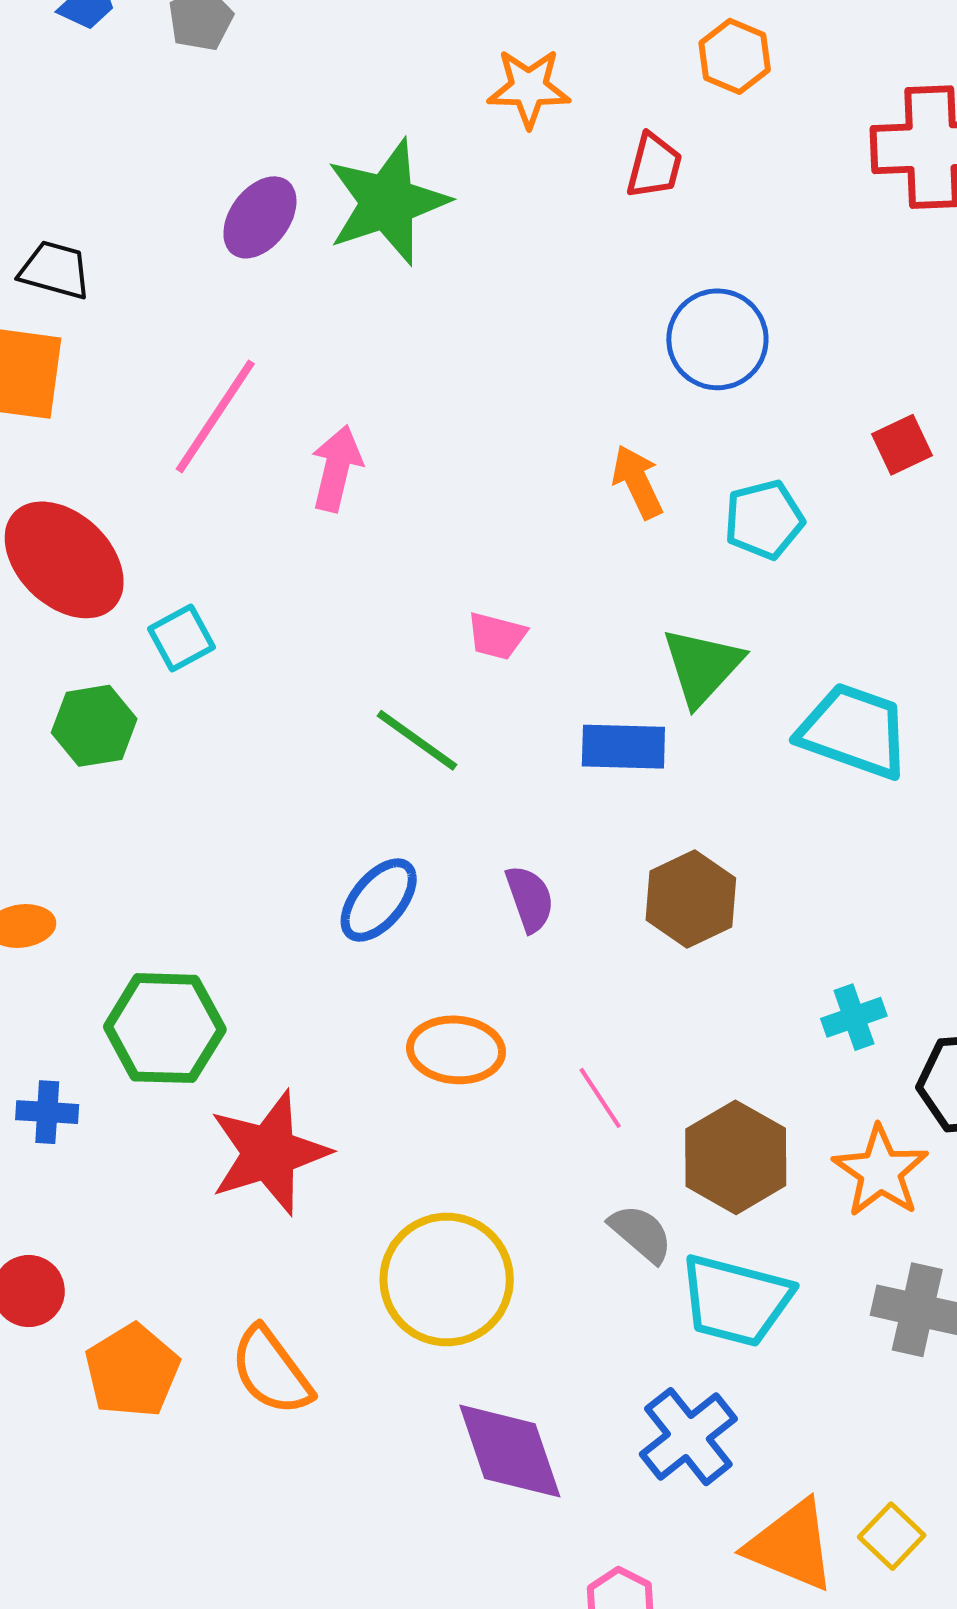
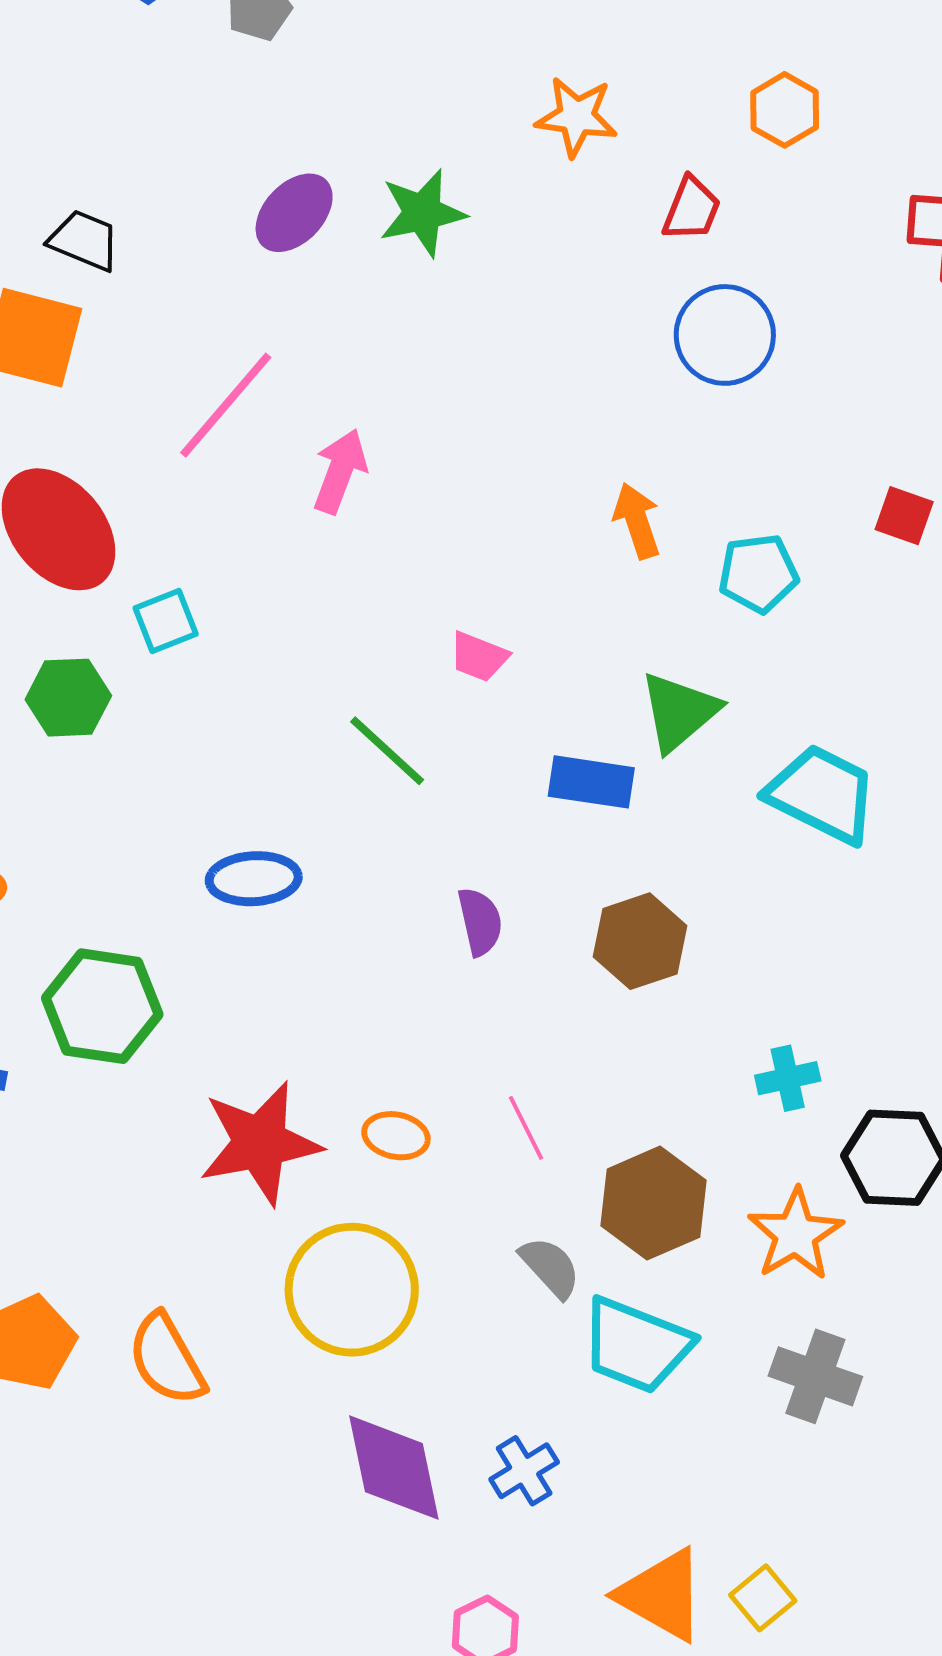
green star: (387, 202) -> (422, 213), size x0.7
blue circle: (717, 339) -> (725, 335), moved
red square: (902, 445) -> (904, 516), turned 38
blue ellipse: (379, 900) -> (254, 879), moved, turned 40
orange ellipse: (456, 1050) -> (396, 1136), moved, size x0.7
red star: (269, 1153) -> (260, 1143), moved
blue cross: (688, 1437) -> (524, 1471), moved, size x0.7

